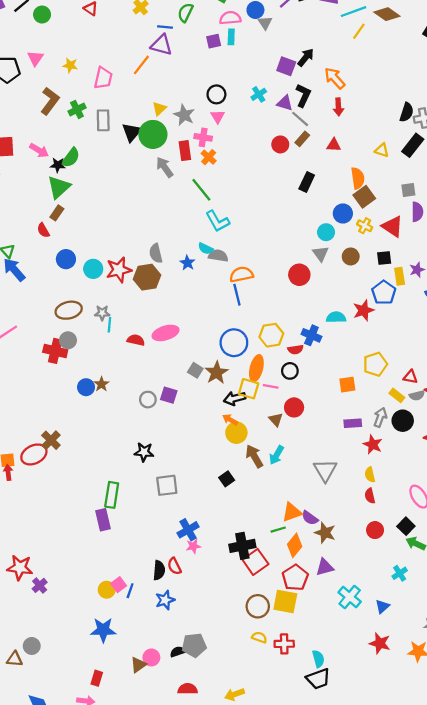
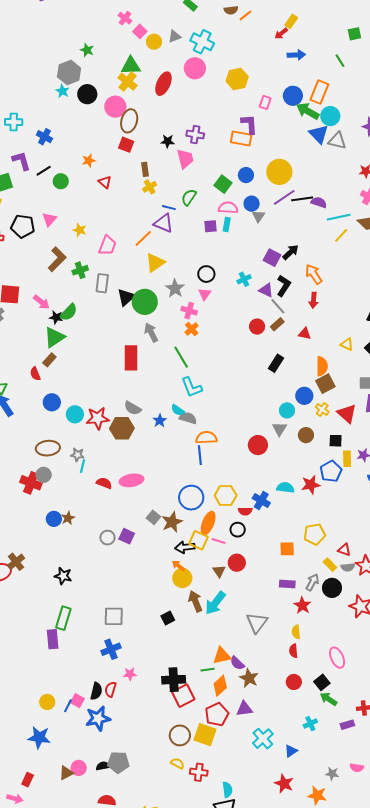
yellow triangle: (159, 109) -> (155, 263), moved, size x1.5
red rectangle: (185, 151) -> (131, 358), moved, size x1.4
gray semicircle: (156, 253) -> (133, 408), turned -54
black star: (144, 452) -> (63, 576), moved
cyan arrow: (277, 455) -> (215, 603), size x1.4
blue cross: (188, 530) -> (111, 649), moved
red semicircle: (174, 566) -> (111, 689), turned 35
pink square: (119, 585) -> (77, 701), moved, turned -32
blue star: (165, 600) -> (98, 718), size x1.4

